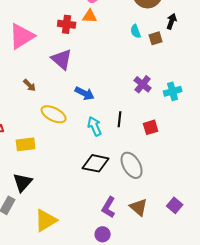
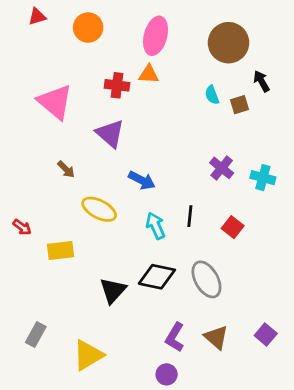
black arrow: (172, 21) -> (262, 81), turned -49
pink triangle: (22, 36) -> (55, 102), turned -48
cyan cross: (173, 91) -> (263, 178), turned 30
red square: (151, 127) -> (233, 227), turned -35
black triangle: (23, 182) -> (113, 290), moved

